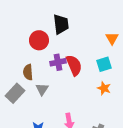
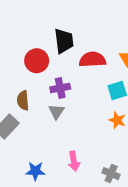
red semicircle: (74, 65) -> (92, 60), moved, turned -70
gray triangle: (42, 89) -> (56, 112), moved

